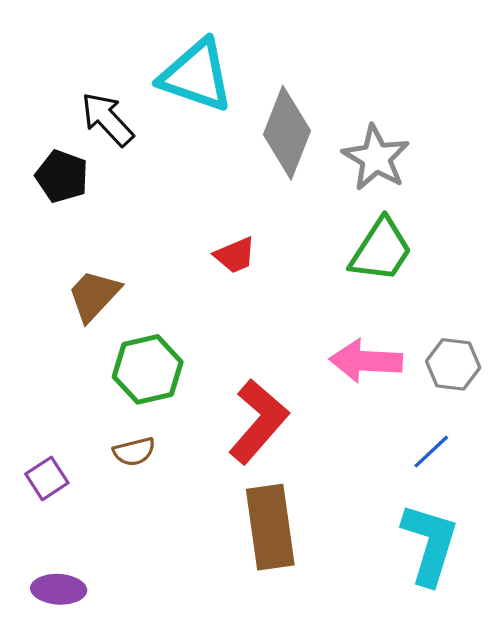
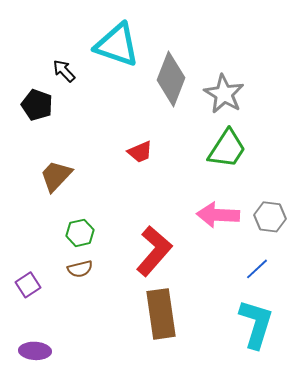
black arrow: (107, 119) -> (64, 71), size x0.7
green hexagon: (148, 369) -> (80, 233), moved, size x0.7

